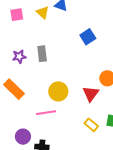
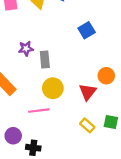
gray rectangle: (42, 54) -> (45, 59), moved
purple star: (19, 57) -> (26, 49), moved

